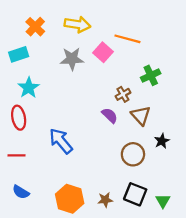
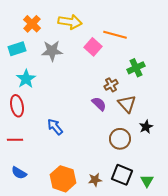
gray star: (72, 59) -> (52, 51), moved
blue arrow: (61, 141) -> (55, 127), size x0.7

